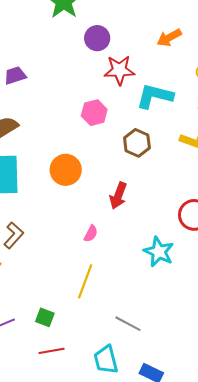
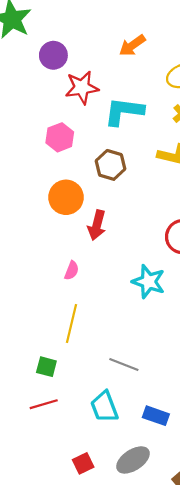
orange circle: (66, 170) -> (66, 197), moved
green square: (45, 317) -> (46, 367), moved

